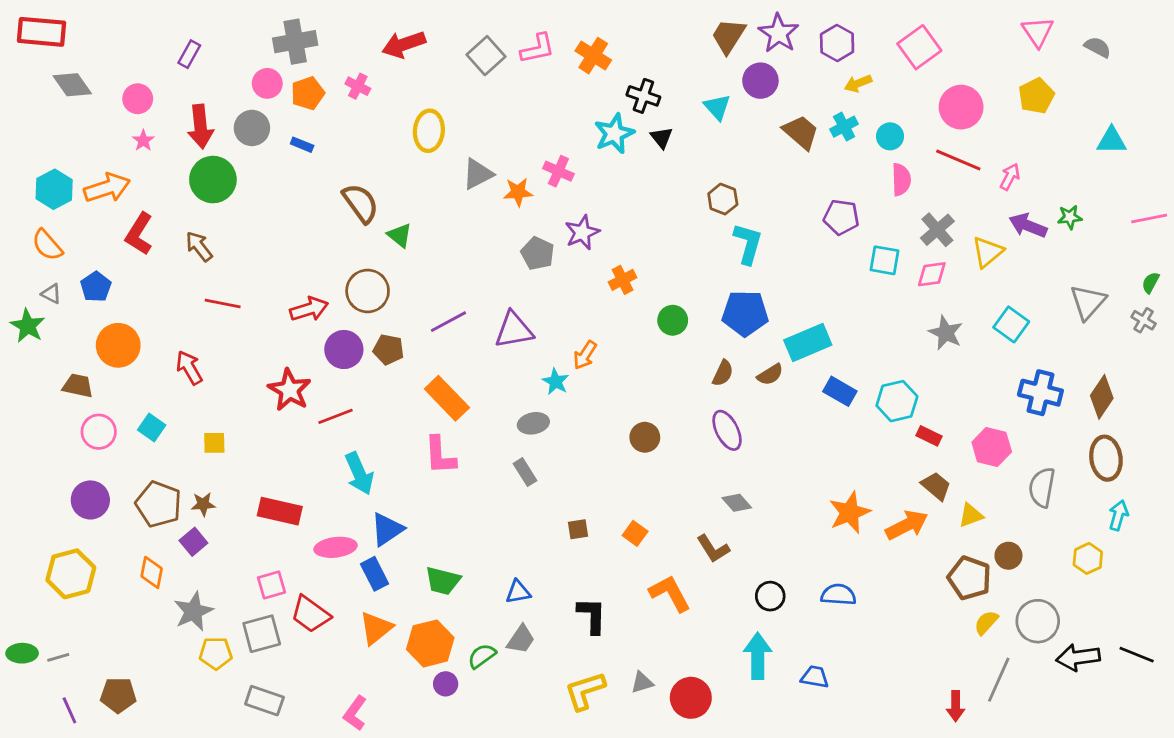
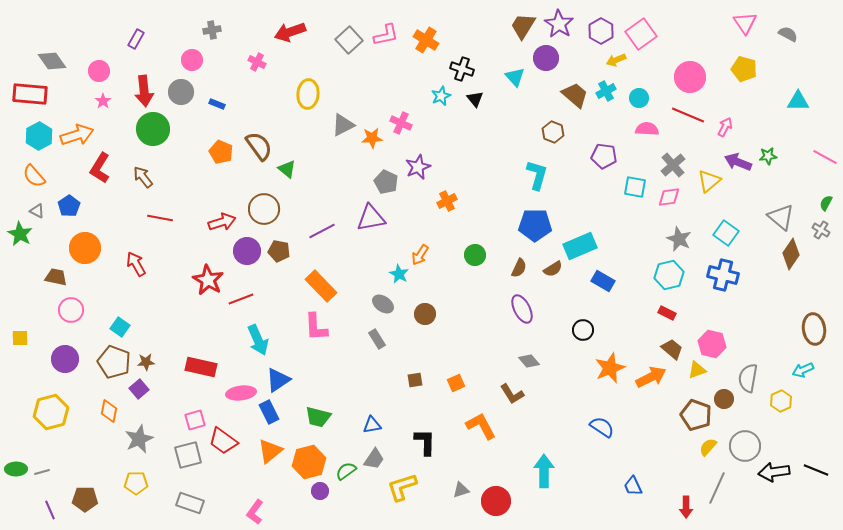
red rectangle: (42, 32) -> (30, 94), moved
gray cross: (295, 42) -> (212, 30), size x0.6
pink square: (919, 47) -> (641, 34), moved
orange pentagon: (308, 93) -> (221, 152), moved, turned -30
yellow pentagon: (1036, 96) -> (744, 69), turned -30
cyan star: (614, 134) -> (441, 96), size x0.7
pink semicircle: (901, 180) -> (647, 129), turned -85
brown hexagon: (723, 199) -> (553, 132), moved
pink line: (1149, 219) -> (825, 157), turned 40
gray triangle: (1088, 302) -> (781, 217), turned -32
green circle: (673, 320) -> (475, 255), moved
purple triangle: (514, 330) -> (371, 218), moved
blue cross: (1040, 393) -> (723, 275), moved
brown diamond: (1102, 397) -> (791, 254), moved
cyan hexagon: (897, 401) -> (669, 275), moved
gray ellipse: (533, 423) -> (383, 304), turned 45
cyan square: (152, 428) -> (120, 327), moved
brown circle: (645, 437) -> (425, 314), moved
yellow square: (214, 443) -> (20, 338), moved
pink hexagon: (992, 447) -> (712, 344), moved
brown ellipse: (1106, 458) -> (814, 329), moved
gray semicircle: (1042, 487) -> (748, 378), moved
cyan arrow: (1119, 515) -> (803, 370), turned -130
orange square: (635, 533) -> (456, 383), turned 30
blue semicircle: (838, 595) -> (602, 427), turned 30
black circle: (770, 596) -> (583, 330), moved
yellow pentagon: (216, 653) -> (136, 483), moved
blue trapezoid: (815, 677) -> (633, 486), moved, turned -125
yellow L-shape: (585, 691) -> (402, 487), moved

